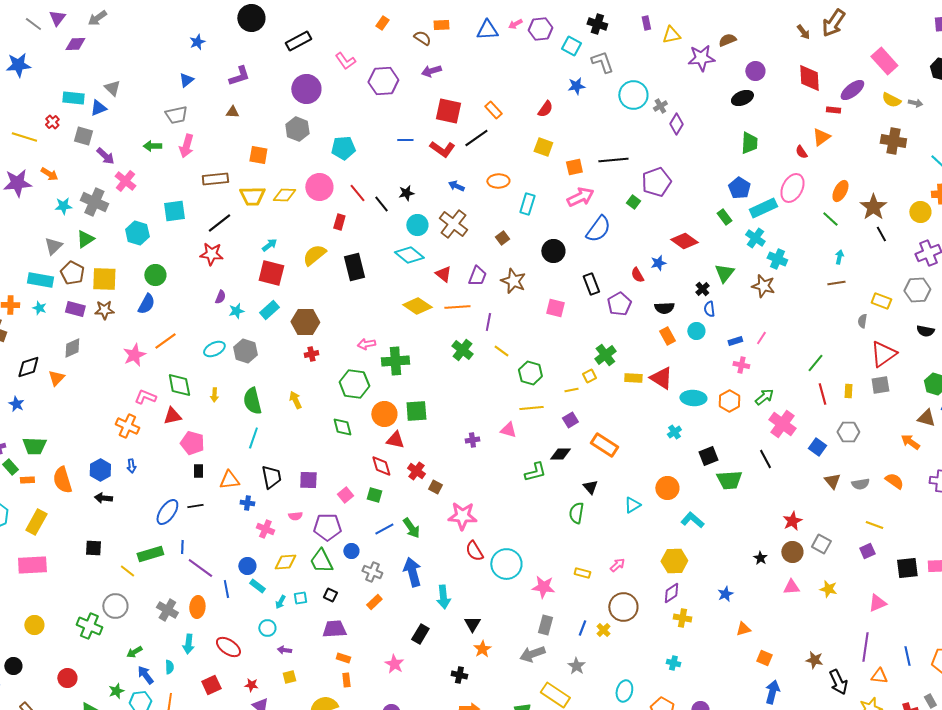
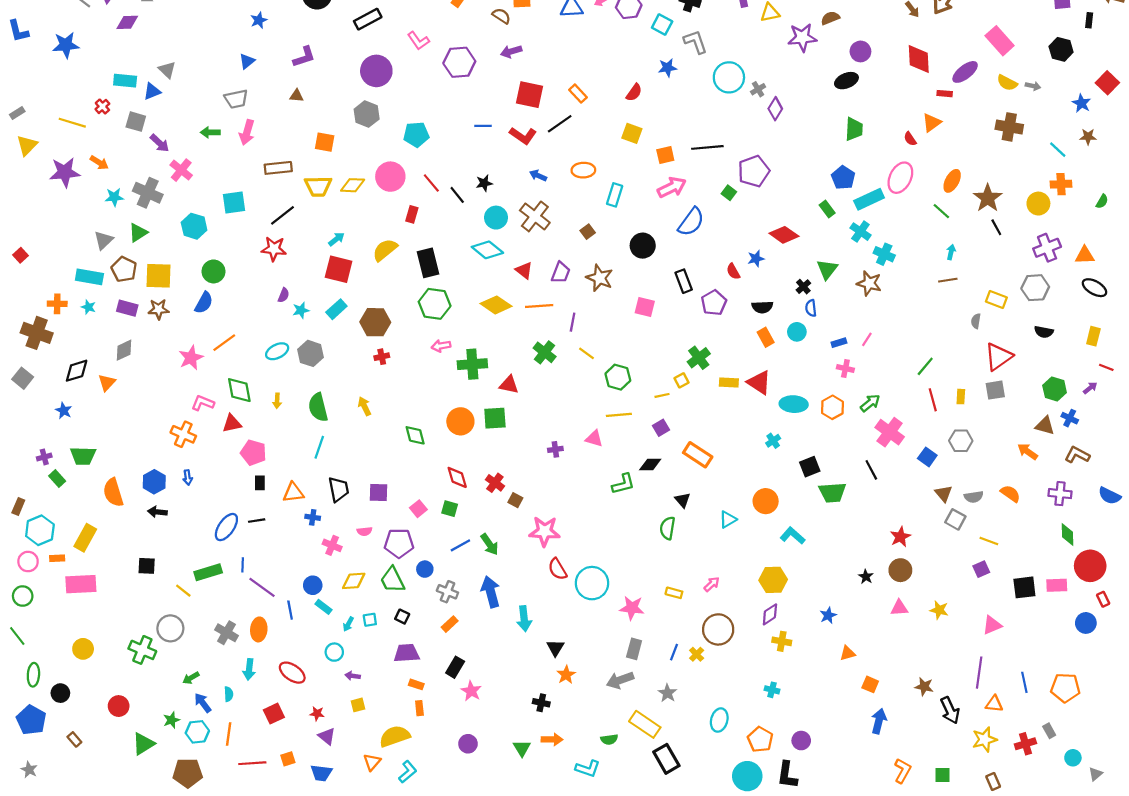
green hexagon: (354, 384) -> (435, 304), moved
red triangle: (395, 440) -> (509, 385), moved
orange rectangle: (27, 480) -> (57, 558), moved
gray square: (821, 544) -> (955, 519), moved
black rectangle: (420, 634) -> (455, 667), moved

